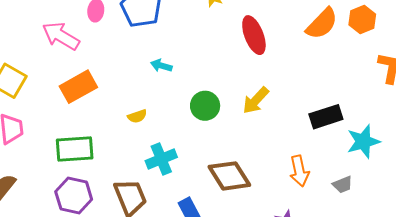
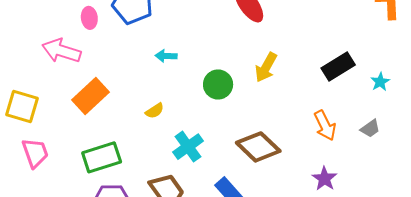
cyan star: (363, 141) -> (380, 82), size x0.6

